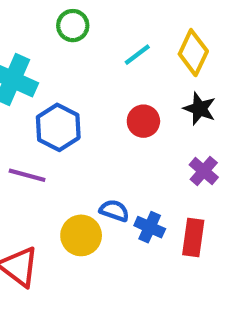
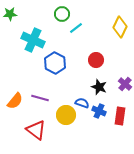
cyan line: (137, 55) -> (76, 28), moved
black star: (200, 109) -> (99, 87), moved
purple line: (27, 175) -> (40, 98), moved

